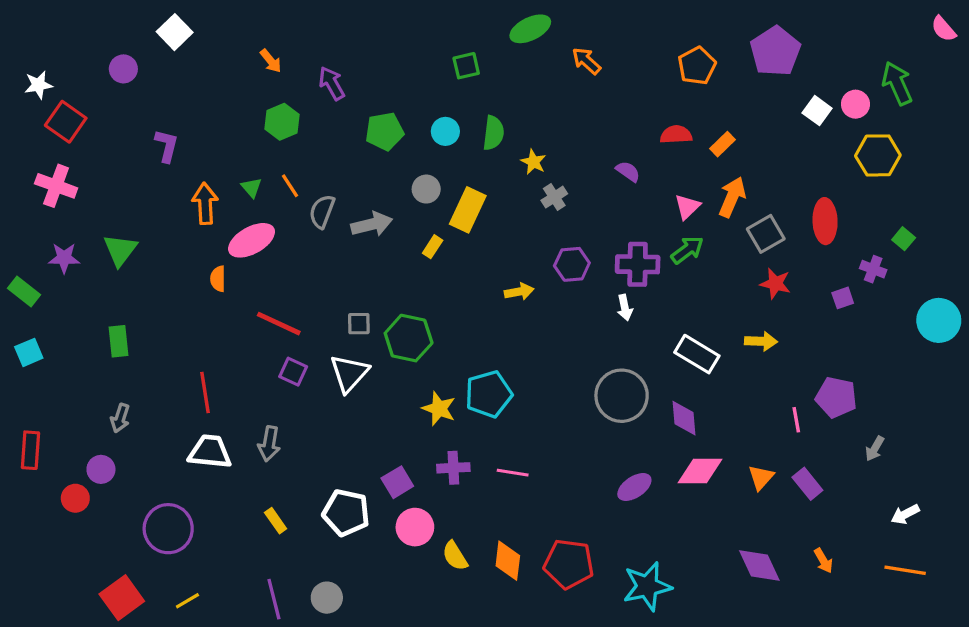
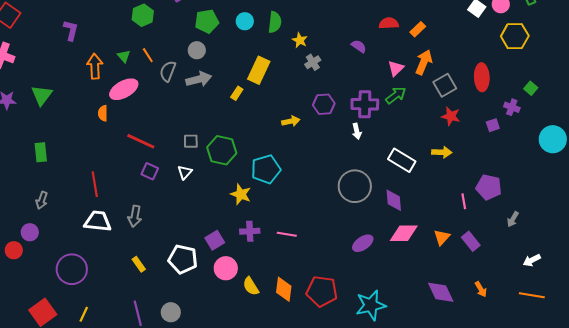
gray circle: (426, 189) -> (197, 50), moved
white triangle: (349, 373) -> (185, 172), size x0.6
cyan pentagon: (489, 394) -> (266, 169), moved
yellow line: (187, 601) -> (84, 314), turned -35

